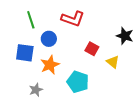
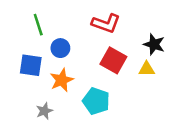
red L-shape: (73, 19) -> (106, 23), moved
red square: (92, 49) -> (113, 60), size x1.5
yellow triangle: (113, 62) -> (147, 69), moved, turned -40

